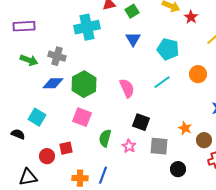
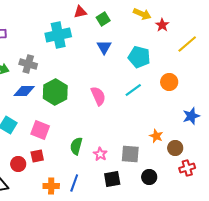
pink square: (82, 117) -> (40, 130), moved
black square: (141, 122) -> (112, 179), moved, turned -30

